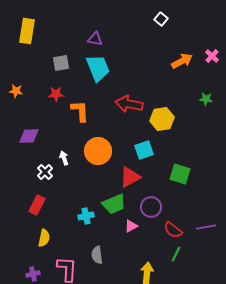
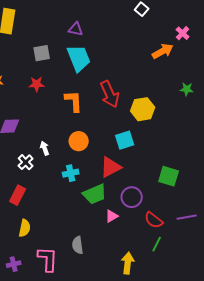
pink cross: (212, 56) -> (183, 33), moved
red arrow: (129, 104) -> (110, 94), turned -124
orange L-shape: (80, 111) -> (74, 101), moved
orange circle: (98, 151) -> (79, 141), size x0.7
green square: (180, 174) -> (169, 176), moved
cyan cross: (86, 216) -> (71, 173), moved

